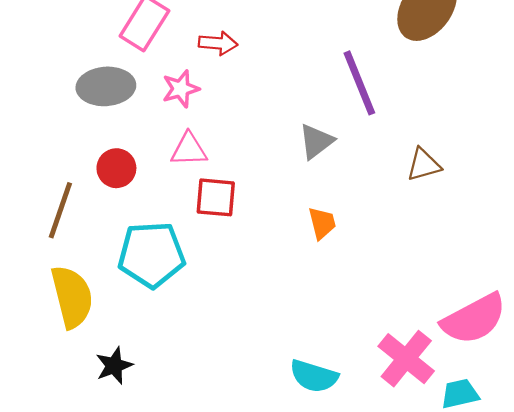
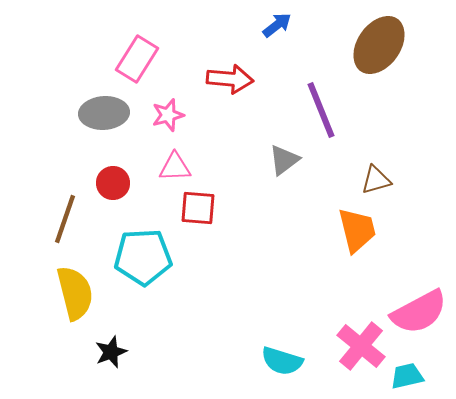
red arrow: (218, 43) -> (230, 79), moved, size x1.4
orange trapezoid: (322, 223) -> (357, 230), moved, size x1.6

